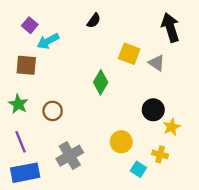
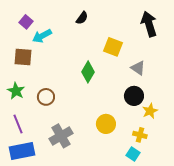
gray triangle: (157, 63) -> (138, 68), moved
cyan square: (138, 169) -> (133, 154), moved

